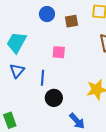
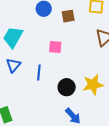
black circle: (54, 98) -> (67, 87), moved

